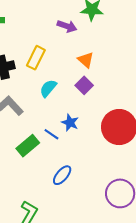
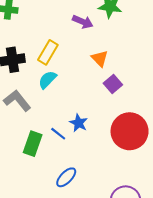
purple square: (84, 85) -> (113, 84), moved
cyan semicircle: (48, 88) -> (47, 80), moved
green rectangle: (28, 146) -> (33, 144), turned -35

